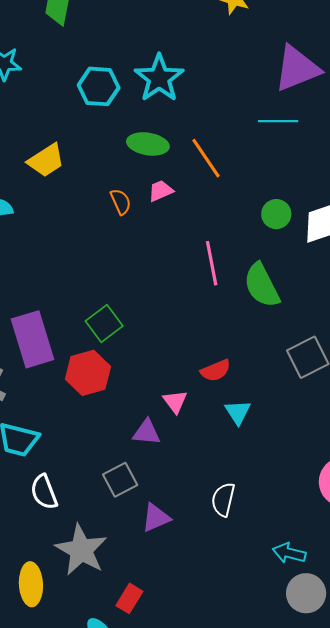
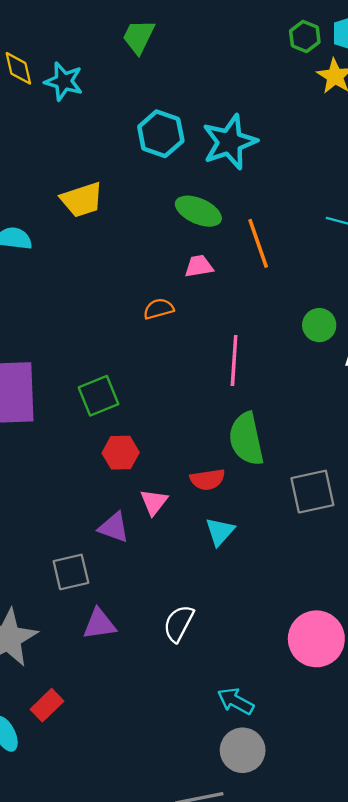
orange semicircle: (121, 202) -> (159, 309), moved, turned -96
green semicircle: (262, 285) -> (246, 439), moved
red hexagon: (88, 373) -> (121, 453), moved, size x0.7

